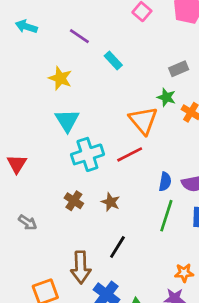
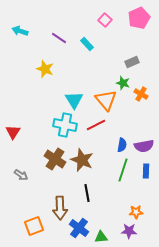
cyan rectangle: (113, 61) -> (87, 44), moved
cyan triangle: (67, 120) -> (74, 100), moved
cyan cross: (87, 154) -> (65, 125), turned 30
brown cross: (74, 201) -> (55, 159), size x1.5
brown star: (111, 202) -> (82, 160), size x1.6
black line: (117, 247) -> (87, 193), turned -42

